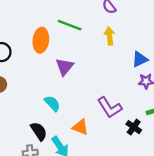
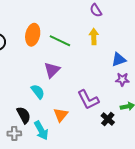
green line: (70, 25) -> (60, 41), moved
purple triangle: (65, 67) -> (52, 70), moved
orange triangle: (80, 127) -> (61, 115), turned 42

